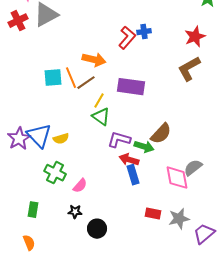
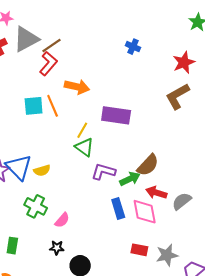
blue cross: (144, 32) -> (133, 47), moved, turned 32
red L-shape: (127, 38) -> (48, 64), moved
brown line: (86, 83) -> (52, 46), moved
green arrow: (144, 147) -> (130, 179), turned -42
red arrow: (129, 160) -> (156, 193), moved
pink diamond: (177, 178) -> (145, 212), moved

